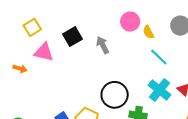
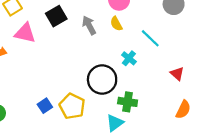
yellow semicircle: (148, 32) -> (116, 24), moved
cyan cross: (159, 90) -> (129, 58), moved, size x0.6

